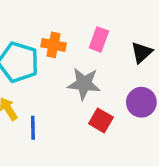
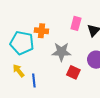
pink rectangle: (99, 39) -> (76, 23), moved

